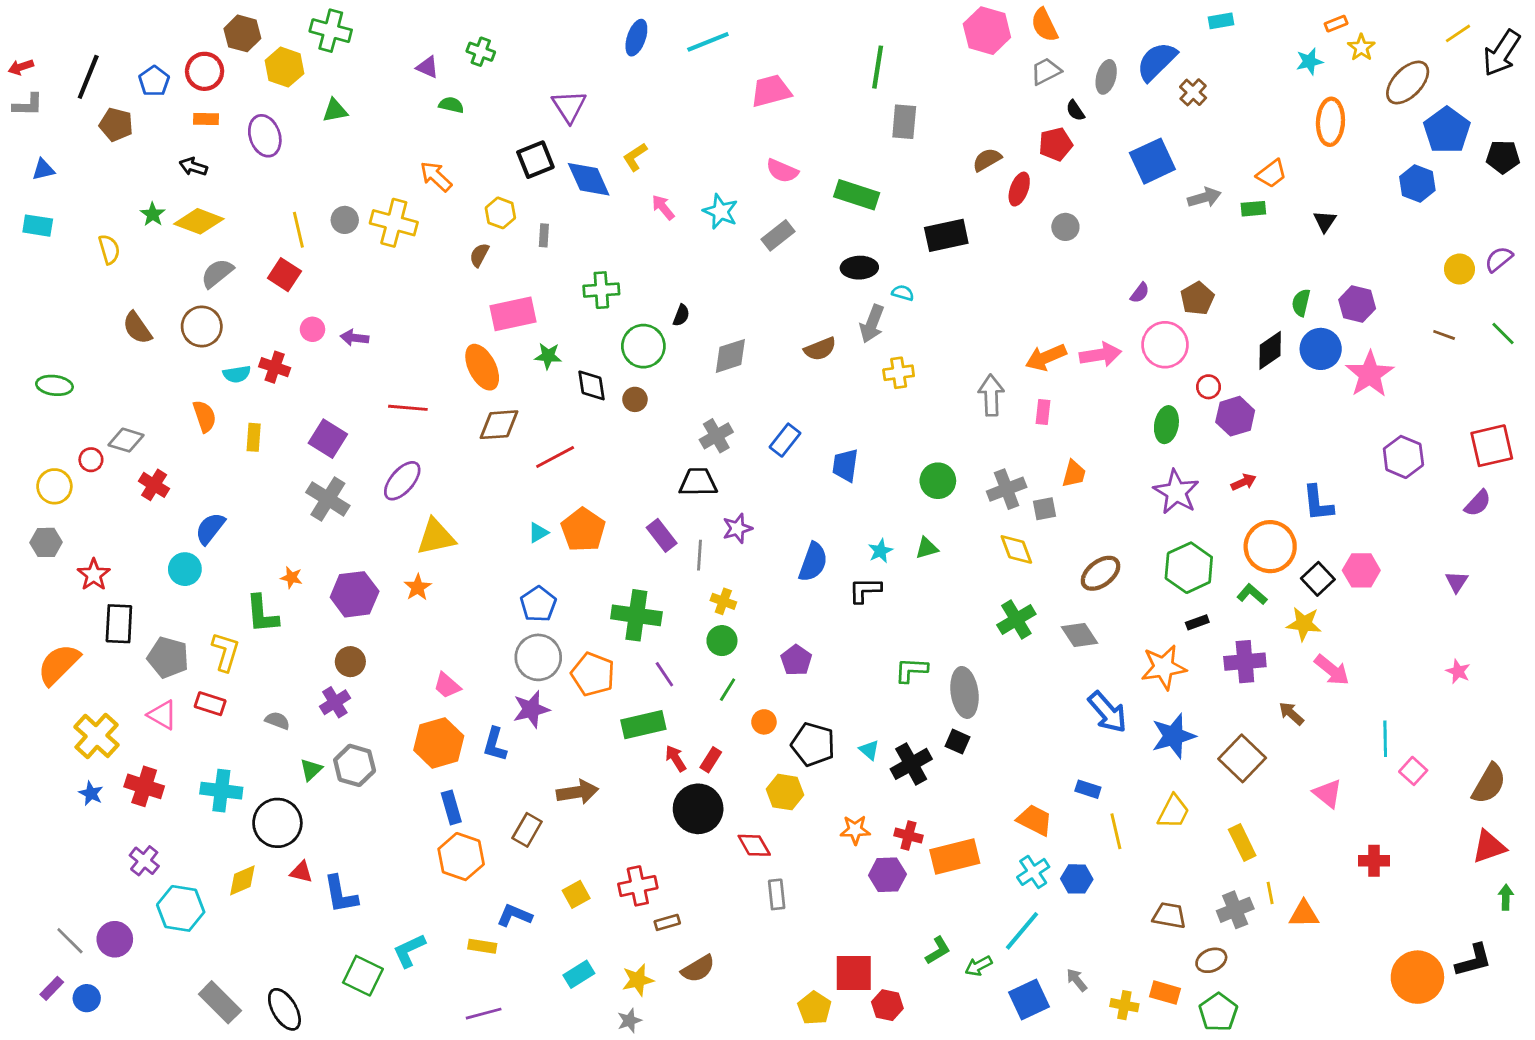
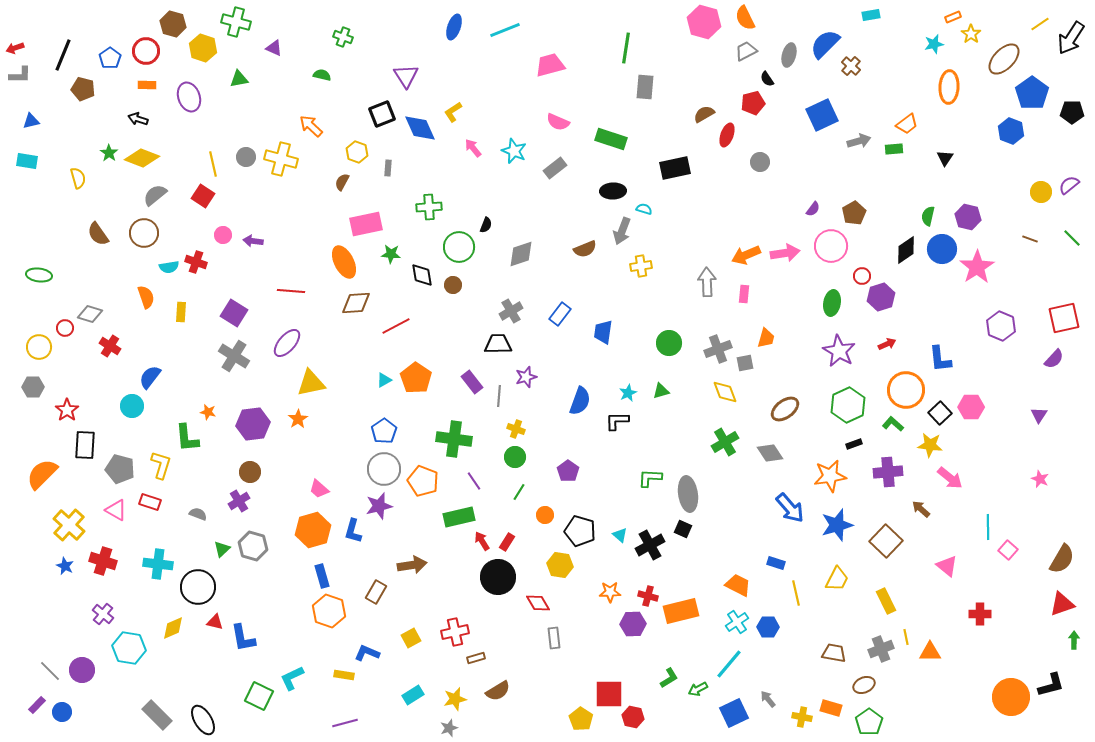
purple triangle: (427, 67) -> (274, 48), moved

